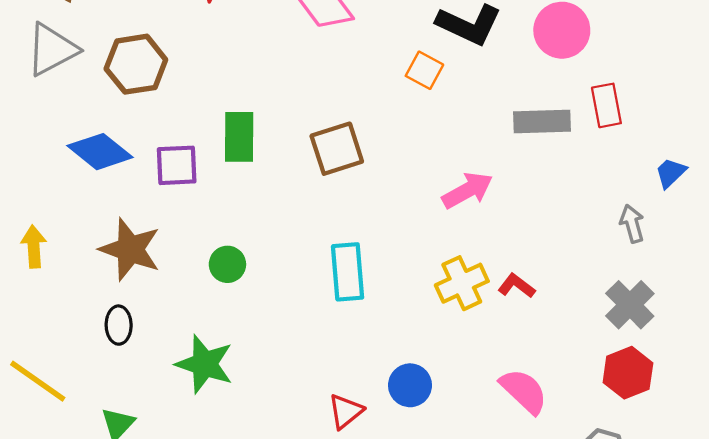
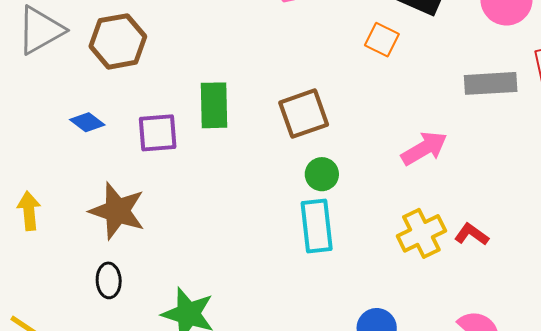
blue diamond: (100, 152) -> (87, 122), size x0.6
green circle: (227, 264) -> (322, 174), moved

